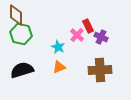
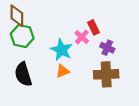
purple cross: (101, 37) -> (107, 48), moved
cyan star: (58, 47) -> (62, 50), size x1.5
black semicircle: (22, 70) -> (23, 74), turned -90

